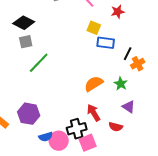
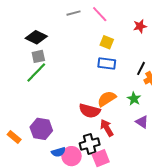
red star: (118, 12) -> (140, 26), moved
blue rectangle: (106, 43) -> (107, 63), moved
green line: (39, 63) -> (36, 73), moved
red semicircle: (116, 127) -> (90, 111), moved, size x1.5

